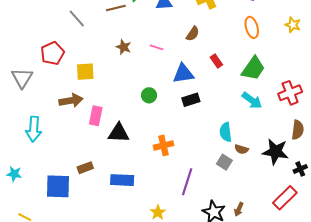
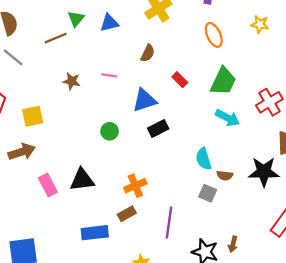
pink rectangle: (96, 116) -> (48, 185), moved, turned -30
brown rectangle: (85, 168) -> (127, 214), moved

